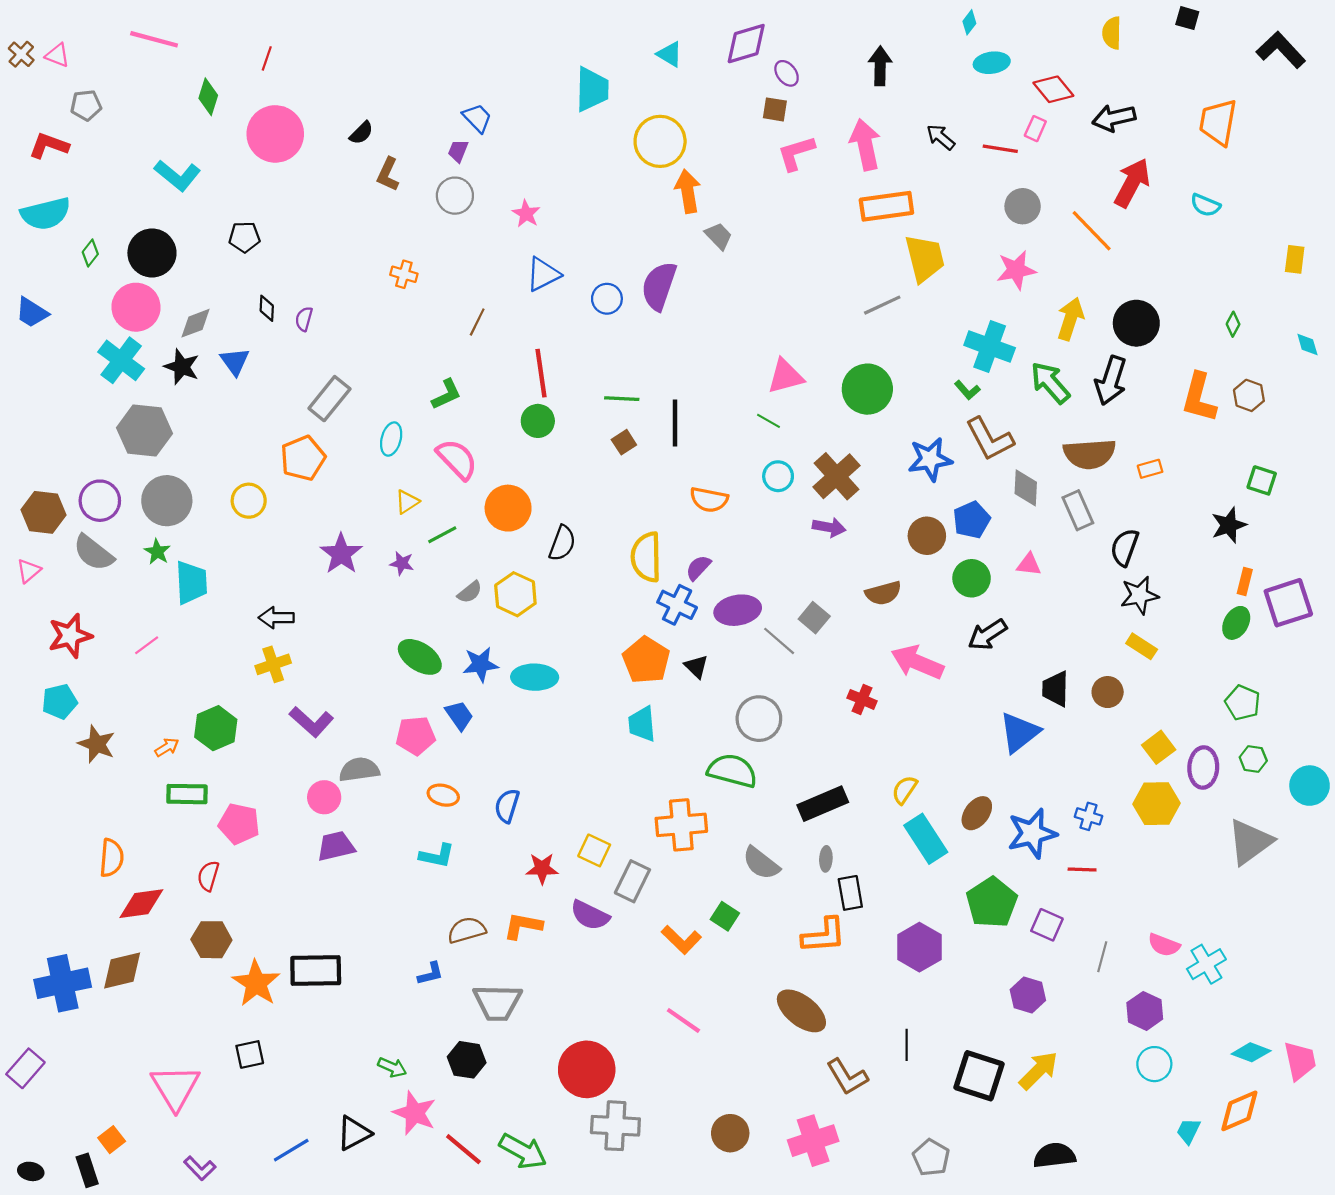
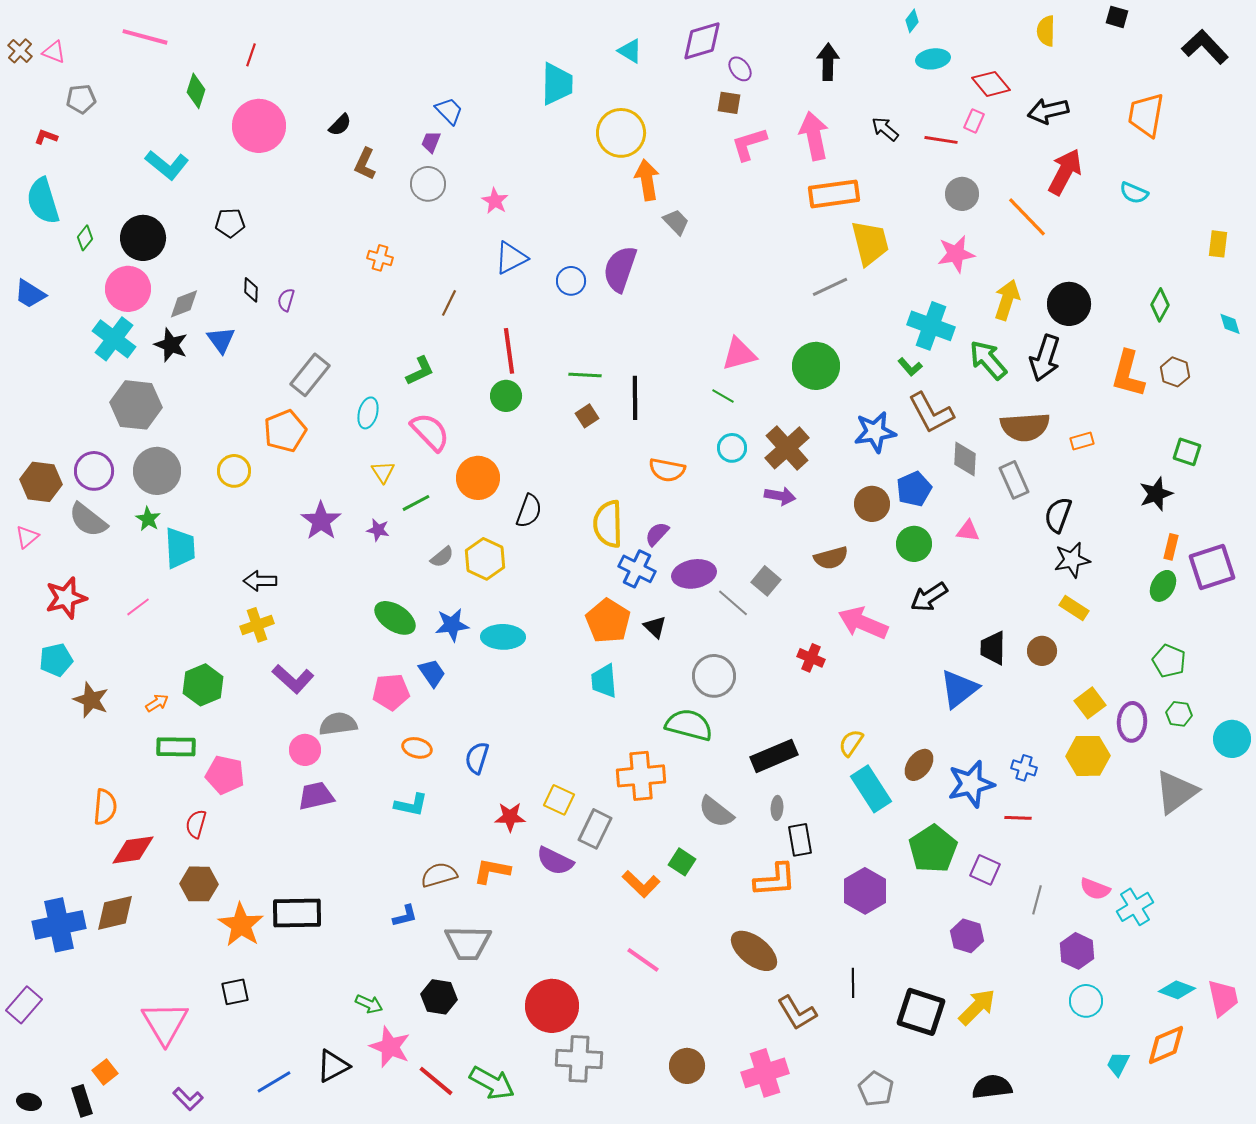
red L-shape: (49, 146) -> (46, 137), size x0.6
cyan semicircle: (46, 214) -> (43, 201), turned 87
green diamond: (1233, 324) -> (1160, 305), size x1.4
yellow triangle: (407, 502) -> (383, 472), turned -30

